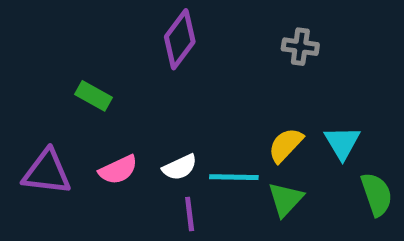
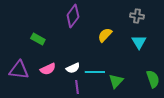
gray cross: (300, 47) -> (137, 16), moved
cyan triangle: (342, 143) -> (139, 42), moved
yellow semicircle: (286, 145) -> (105, 35), moved

